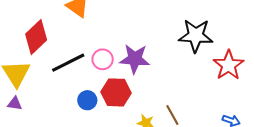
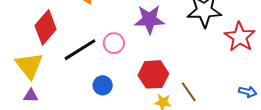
purple star: (135, 59) -> (149, 20), moved
red hexagon: (116, 92) -> (153, 74), moved

